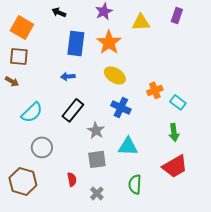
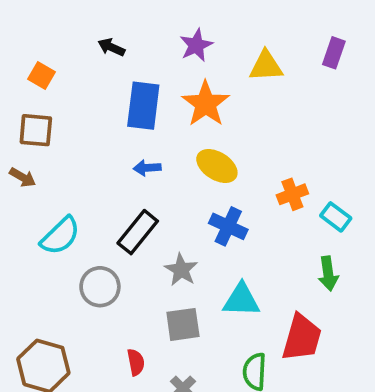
orange square: (22, 27) -> (41, 75), size x0.6
blue arrow: (68, 76) -> (147, 168), moved
gray circle: (42, 147) -> (100, 287), moved
red trapezoid: (175, 166) -> (302, 338), moved, turned -44

